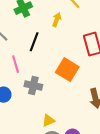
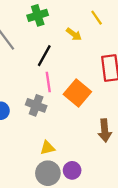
yellow arrow: (57, 20) -> (74, 34), turned 96
pink line: (16, 64) -> (48, 82), moved

